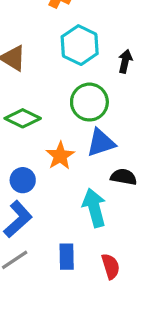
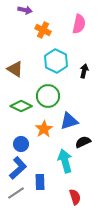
green circle: (89, 102) -> (48, 96), moved
black semicircle: (124, 177) -> (83, 142), turned -35
blue rectangle: (67, 257) -> (40, 182), moved

